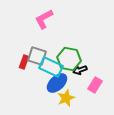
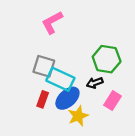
green hexagon: (69, 59) -> (107, 59), moved
red rectangle: (24, 62) -> (43, 99), moved

